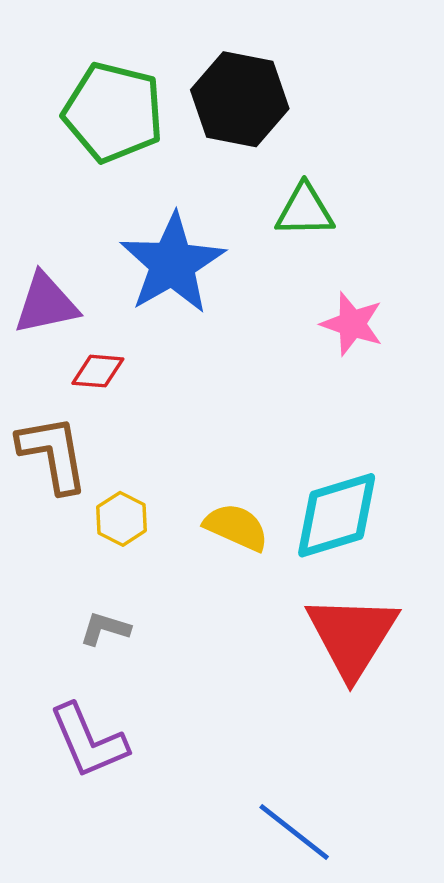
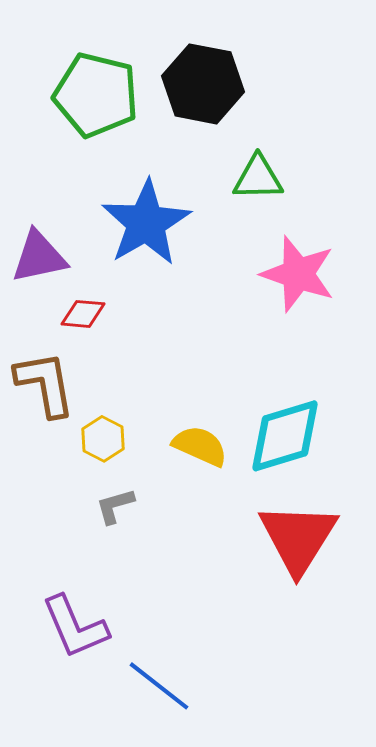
pink star: (352, 324) -> (298, 274), size x1.4
gray L-shape: (105, 629) -> (115, 506), moved, turned -33
blue line: (294, 832) -> (159, 686), moved

